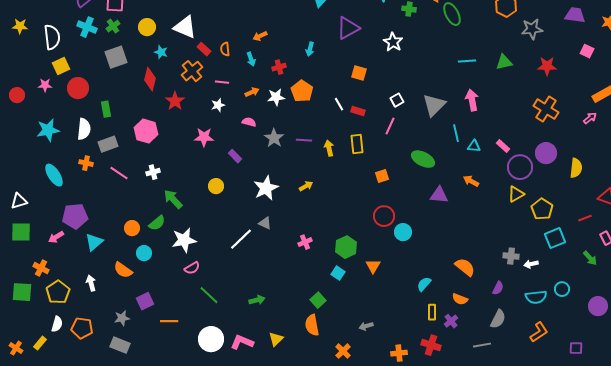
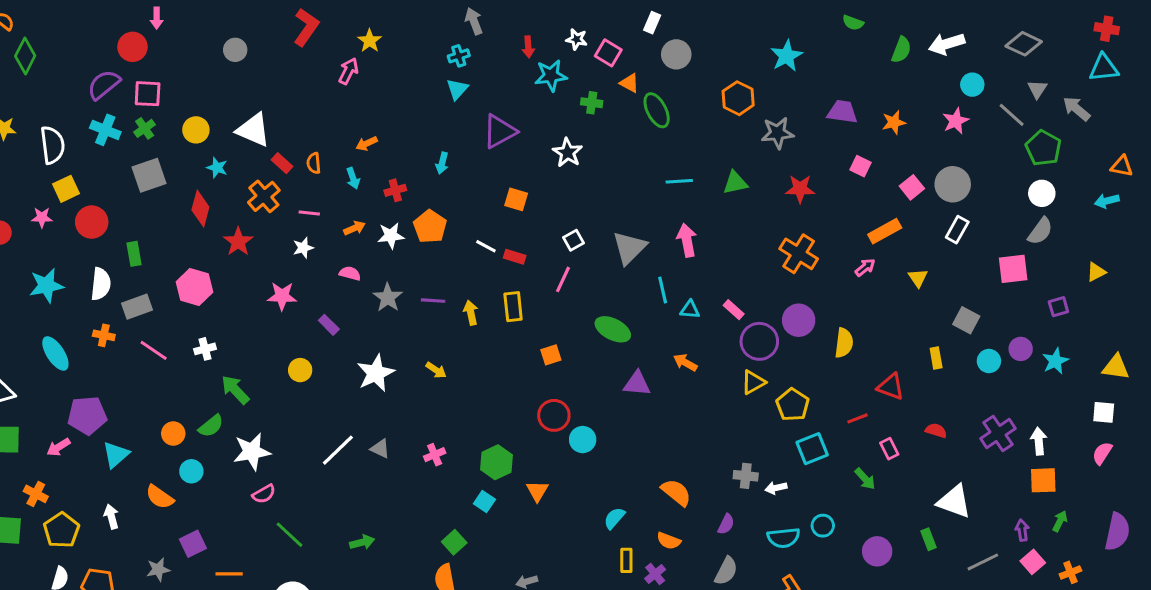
white line: (339, 104) -> (486, 246), turned -32
yellow arrow: (306, 186) -> (436, 370), turned 64
gray triangle: (265, 223) -> (380, 449), moved

